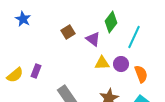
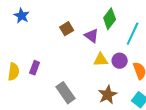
yellow semicircle: (15, 75) -> (14, 72), turned -42

